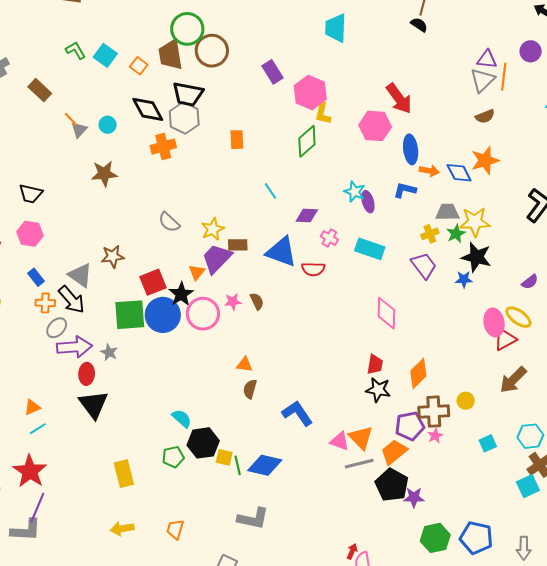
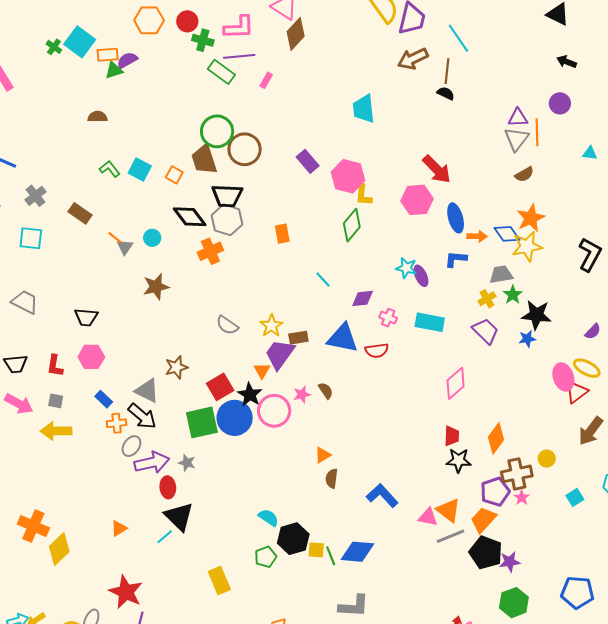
yellow star: (475, 222) -> (527, 246), moved
pink diamond: (386, 313) -> (456, 383), turned 56
orange triangle: (245, 365) -> (323, 455), turned -30
cyan line: (38, 429) -> (165, 537), moved
green hexagon: (435, 538) -> (514, 603), moved

